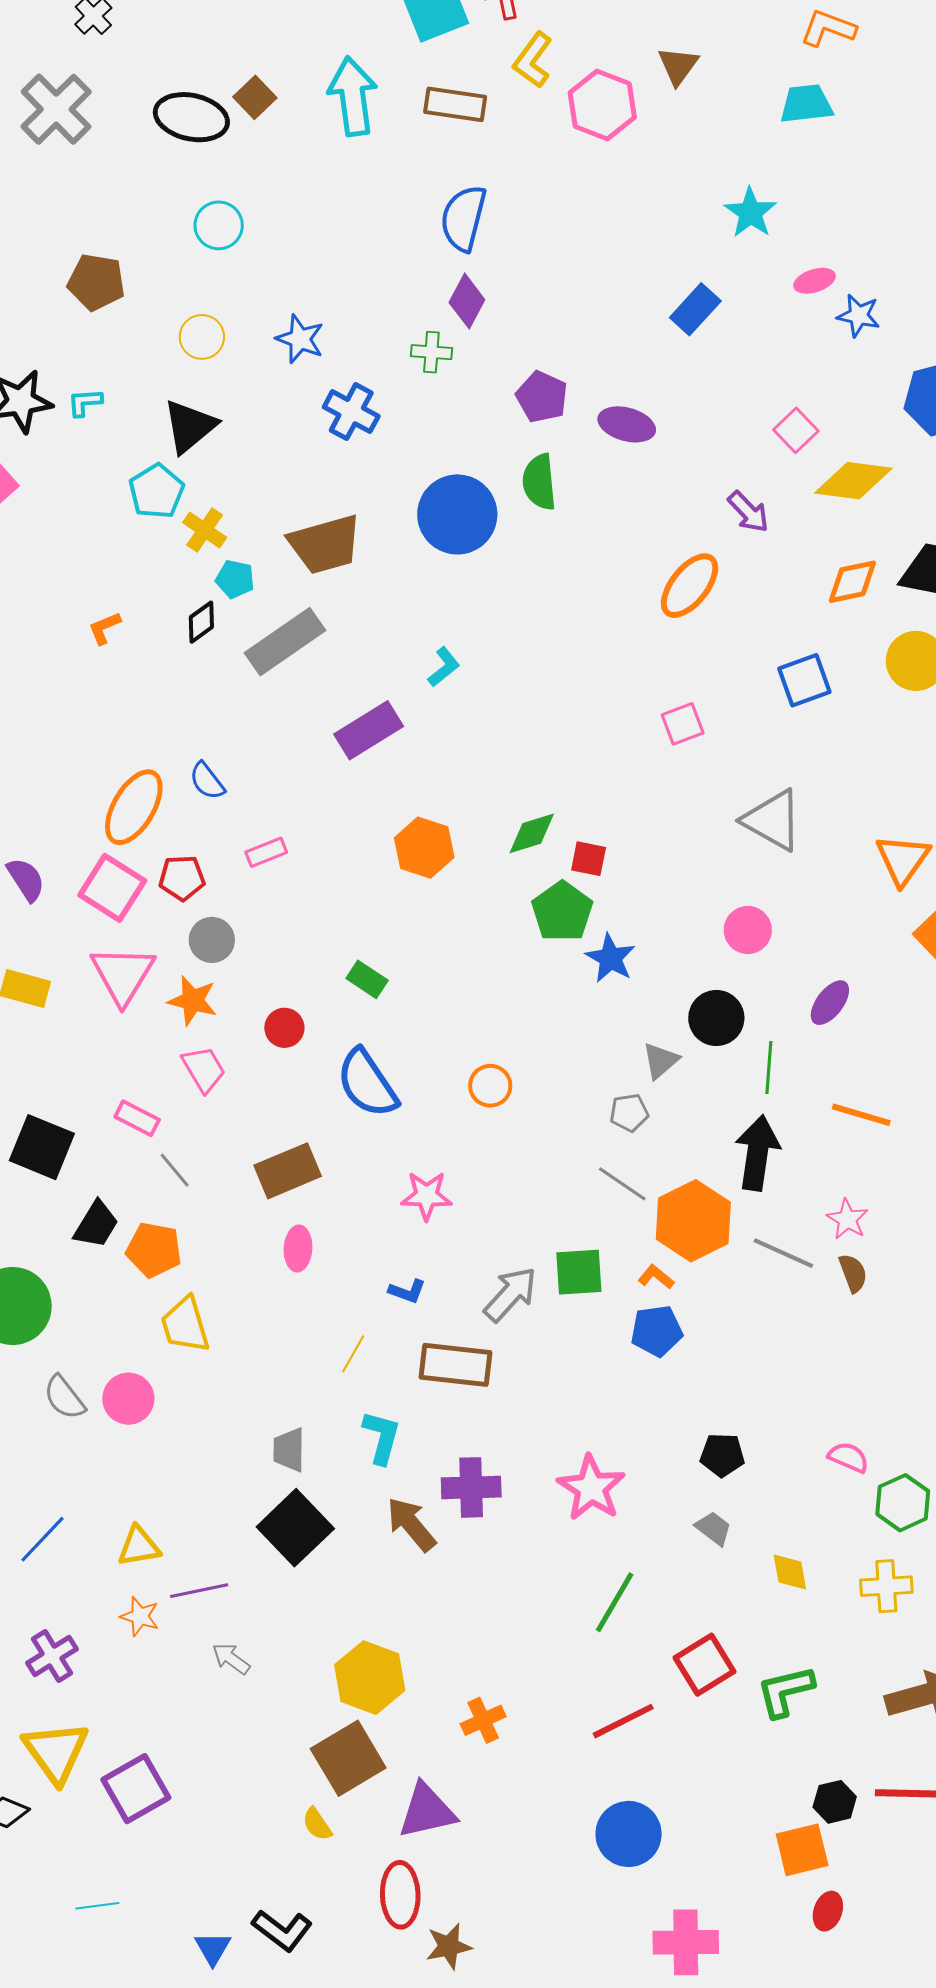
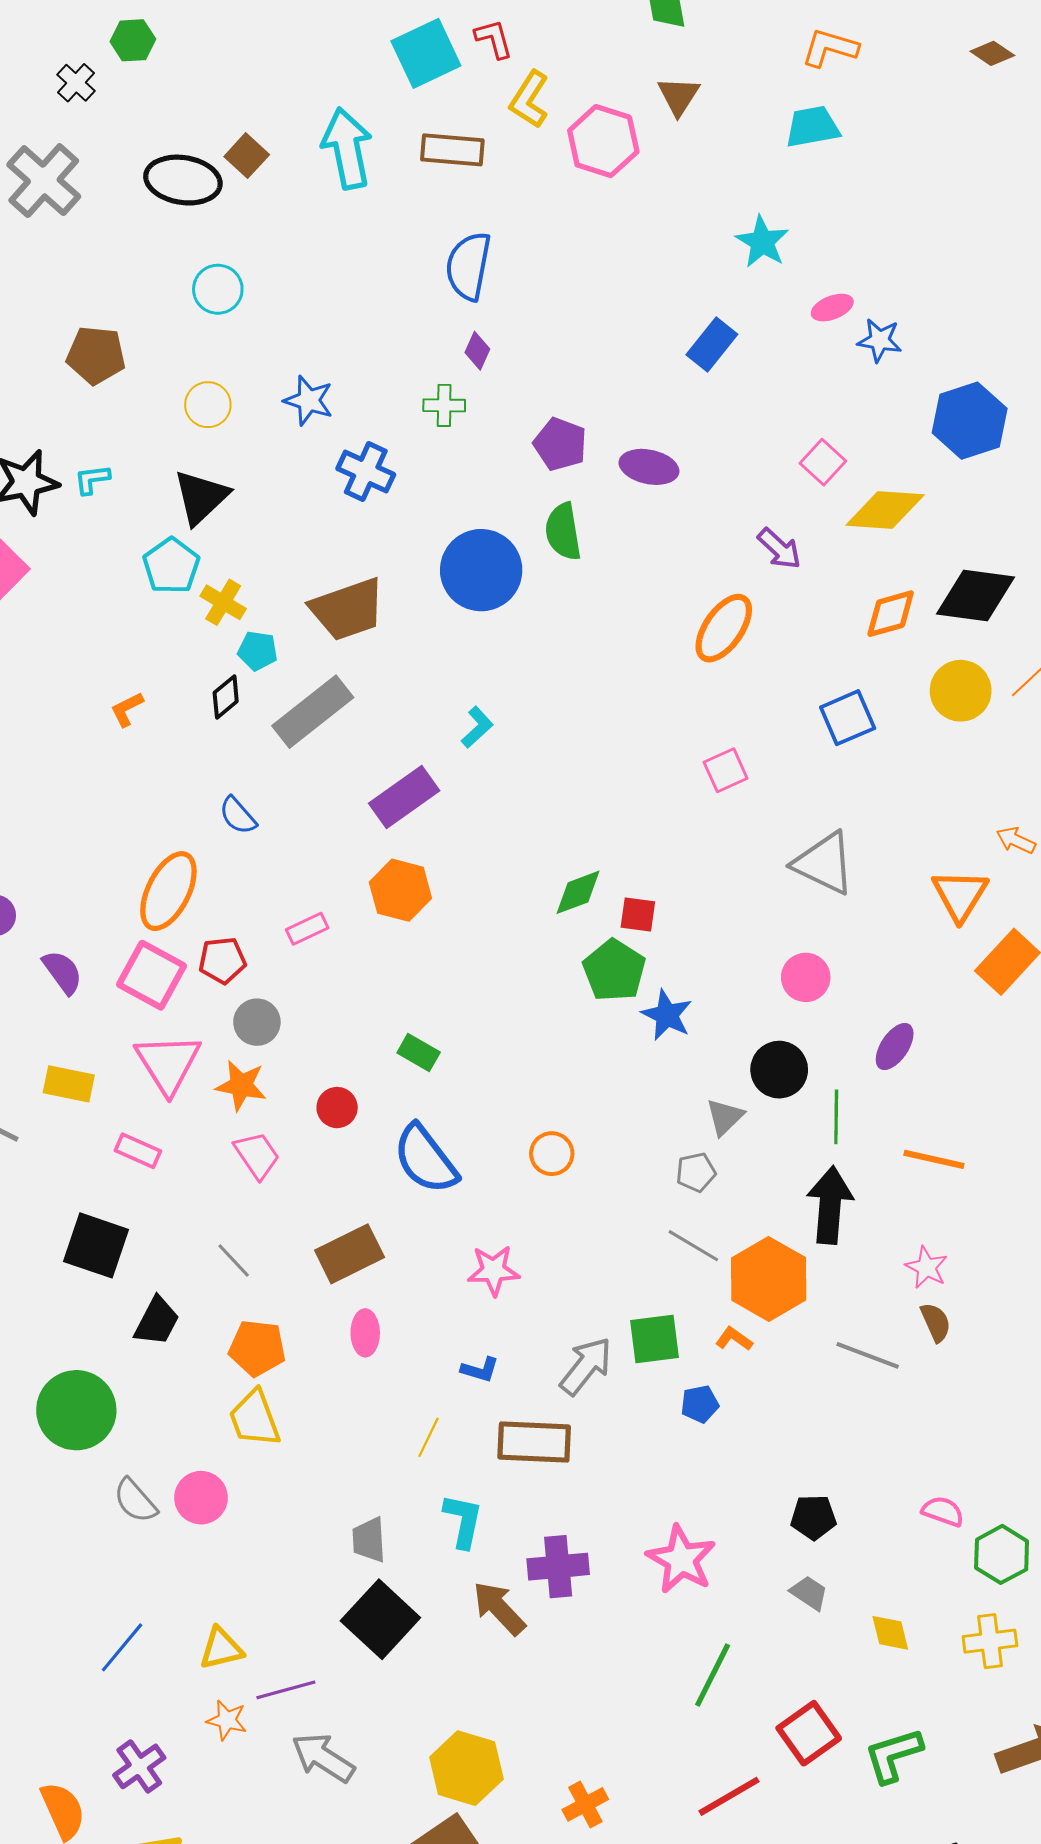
purple diamond: (467, 301) -> (477, 351), size x0.7
blue semicircle: (207, 781) -> (238, 816), moved
orange hexagon: (424, 848) -> (400, 890), moved
pink rectangle: (137, 1118) -> (138, 1151), moved
orange pentagon: (154, 1250) -> (257, 1348), moved
gray line: (783, 1253) -> (868, 1355), moved
blue pentagon: (657, 1331) -> (700, 1404), moved, size x0.7
gray arrow: (231, 1659) -> (323, 1758), size x1.6

